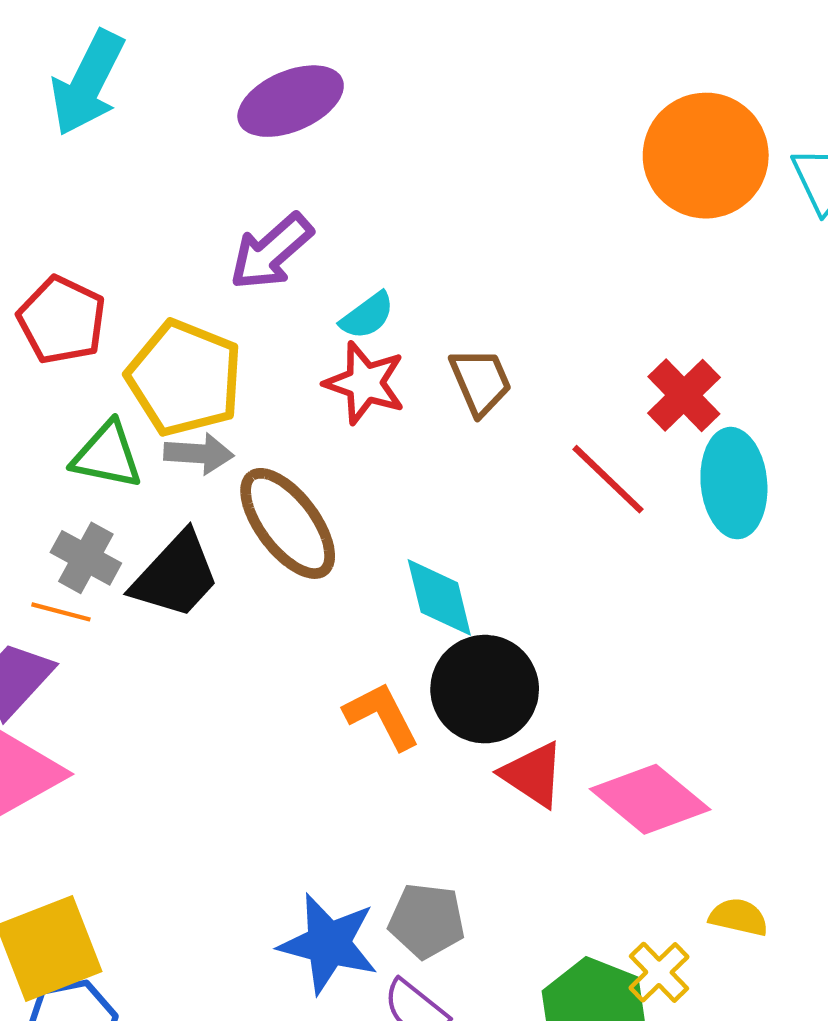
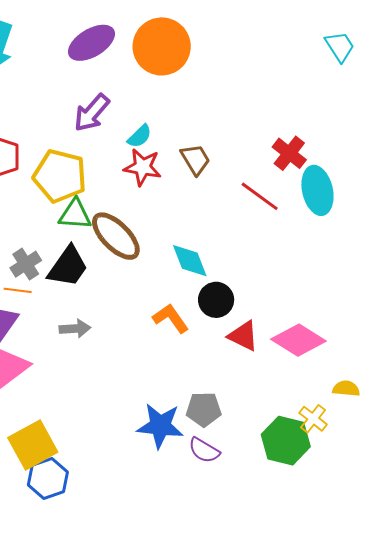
orange circle: (706, 156) -> (162, 46), moved
gray arrow: (199, 454) -> (75, 329), moved
green triangle: (107, 455) -> (75, 214), moved
gray cross: (86, 558) -> (26, 264), turned 36
black circle: (485, 689) -> (216, 300), size x0.7

